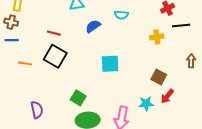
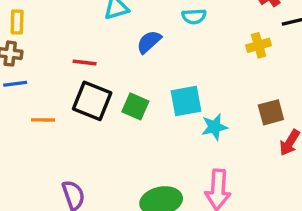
brown square: (159, 77) -> (271, 112), turned -35
green square: (78, 98) -> (135, 106), moved
cyan star: (146, 104) -> (214, 127), moved

